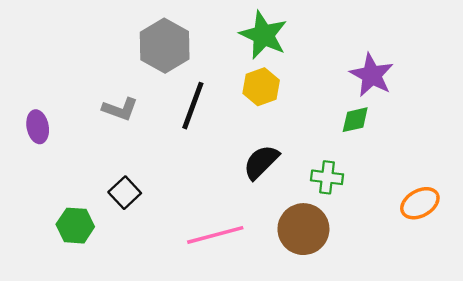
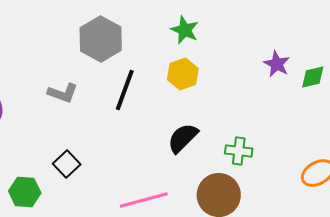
green star: (263, 35) -> (185, 30), size x0.7
purple star: (372, 75) -> (277, 64), size x0.7
green diamond: (355, 120) -> (313, 77), moved

